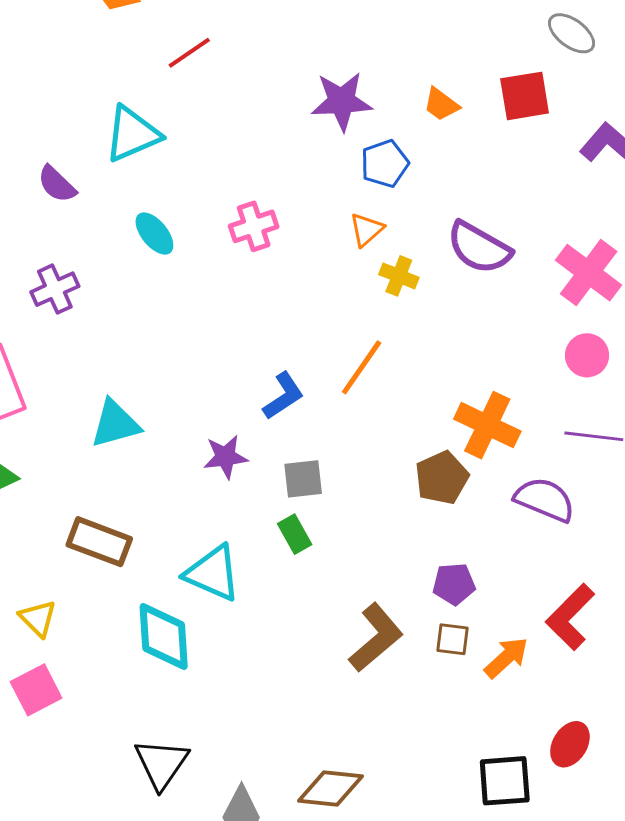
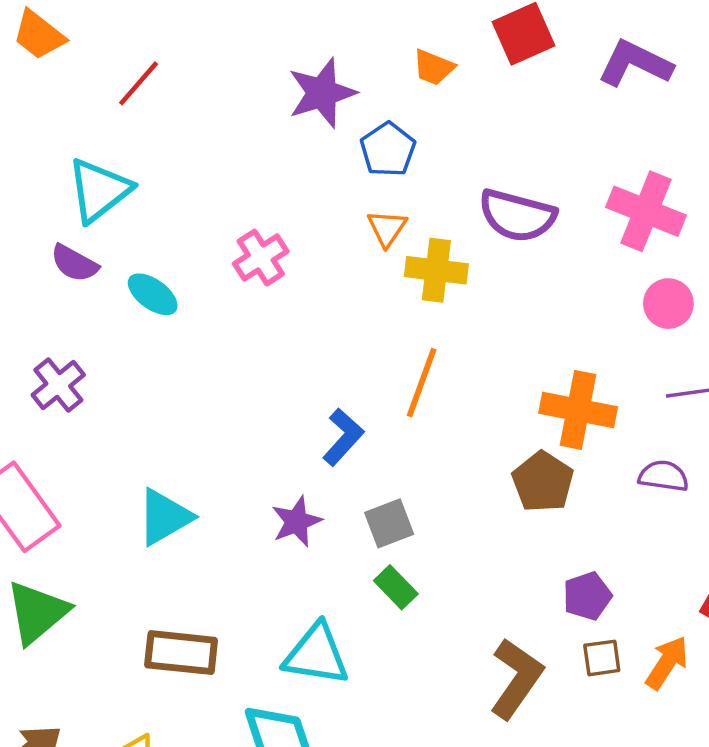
purple semicircle: (57, 184) -> (74, 263), moved
yellow cross: (399, 276) -> (436, 270), size x1.4
purple semicircle: (545, 500) -> (663, 476), size x0.7

